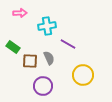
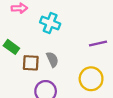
cyan cross: (47, 26) -> (50, 23), turned 30
purple line: (68, 44) -> (98, 44), moved, turned -42

